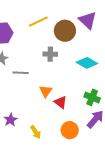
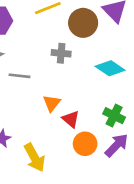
orange circle: (70, 130) -> (85, 144), moved
yellow arrow: (36, 132) -> (35, 158), size x1.5

